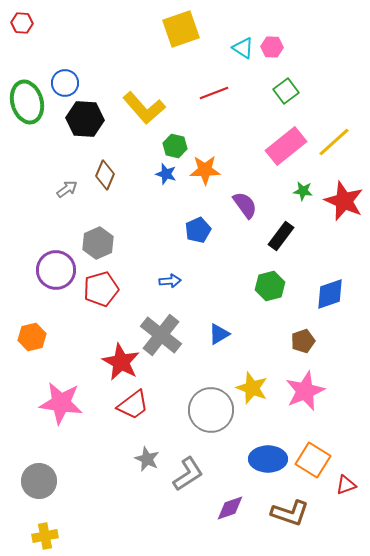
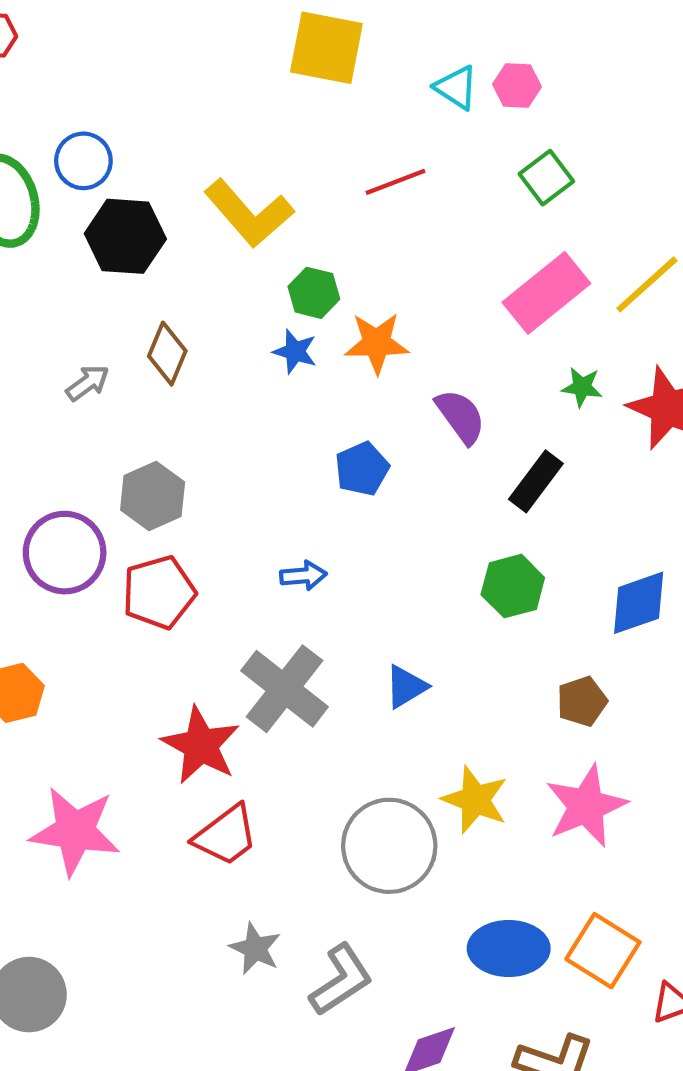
yellow square: (181, 29) -> (326, 48), turned 30

